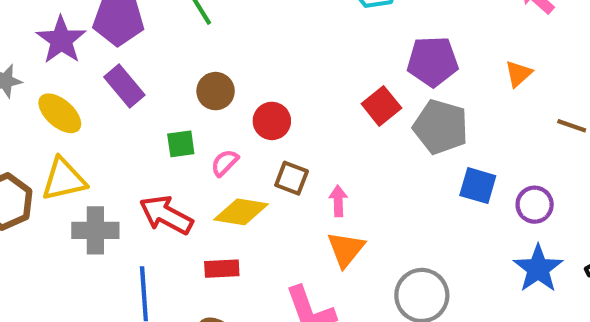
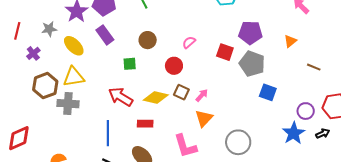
red square: (381, 106) -> (225, 52), turned -36
red circle: (272, 121) -> (174, 66), moved
pink semicircle: (225, 163) -> (189, 42), moved
brown square: (292, 178) -> (181, 92), moved
pink arrow: (338, 201) -> (202, 95), turned 40
purple circle: (535, 205) -> (306, 111), moved
gray cross: (95, 230) -> (68, 104), moved

